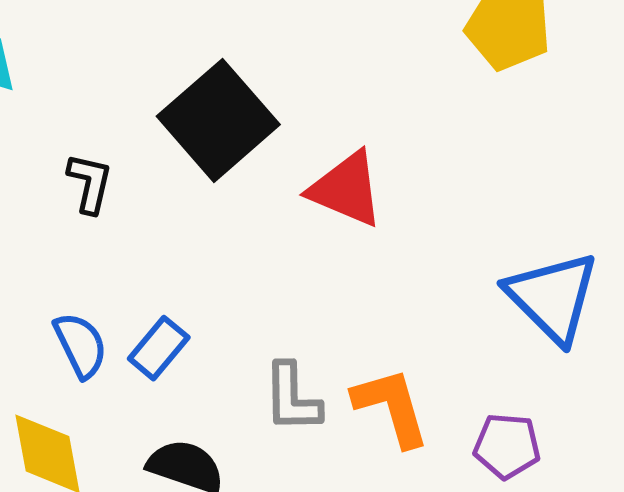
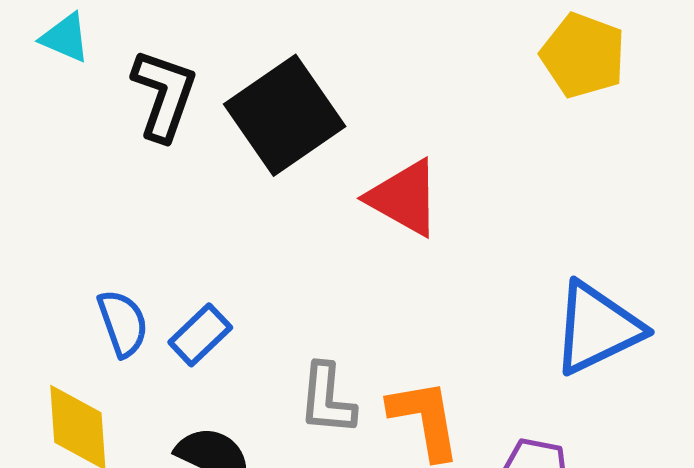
black L-shape: (90, 183) -> (164, 95), moved, size x1.5
blue triangle: (552, 297) -> (597, 328), turned 43

